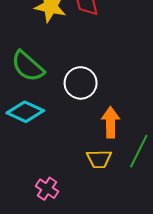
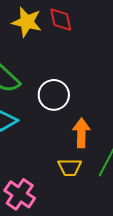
pink cross: (47, 189) -> (20, 194), size x1.4

